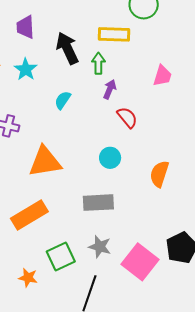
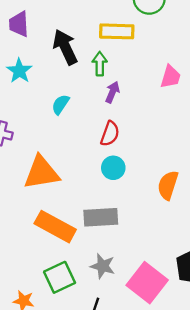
red semicircle: (127, 117) -> (110, 134), moved, turned 60
orange rectangle: (29, 215) -> (55, 227), moved, turned 60

